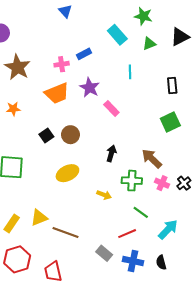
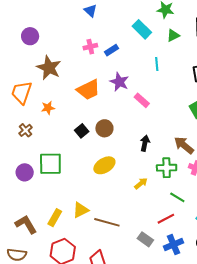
pink cross: (62, 64) -> (90, 47), moved
yellow arrow: (104, 195) -> (141, 183), turned -56
blue cross: (133, 261) -> (174, 245), turned -30

